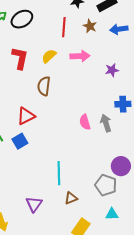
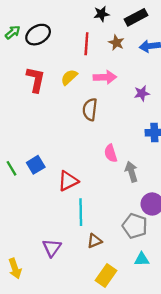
brown semicircle: (44, 86) -> (90, 109), moved
red triangle: (26, 116) -> (68, 181), moved
gray arrow: (106, 123) -> (131, 172), moved
blue square: (20, 141) -> (36, 165), moved

